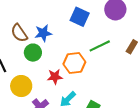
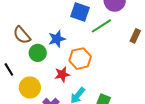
blue star: (43, 33) -> (57, 39), moved
green line: (100, 46) -> (101, 26), moved

